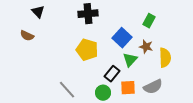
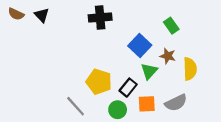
green rectangle: (149, 21) -> (171, 26), turned -64
brown semicircle: (27, 36) -> (16, 14), moved
yellow pentagon: (87, 50) -> (99, 82), moved

